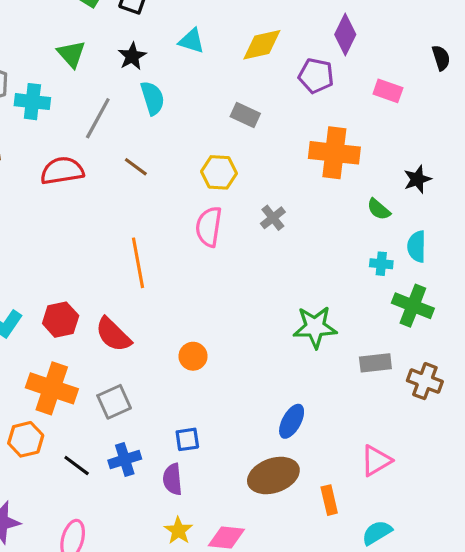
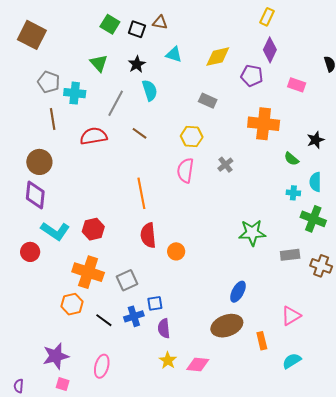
red semicircle: (113, 335) -> (148, 235), moved, turned 40
blue square: (187, 439) -> (155, 303), moved

